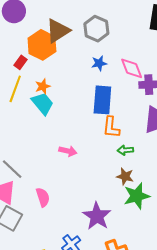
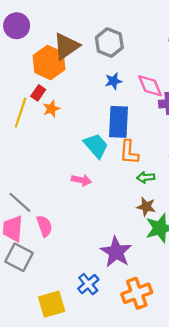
red rectangle: (21, 62) -> (38, 93), moved
cyan trapezoid: (43, 103) -> (96, 146), moved
pink semicircle: (43, 197) -> (44, 226), moved

